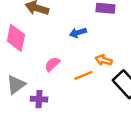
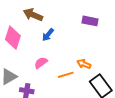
blue arrow: (78, 33) -> (48, 35), moved, turned -40

